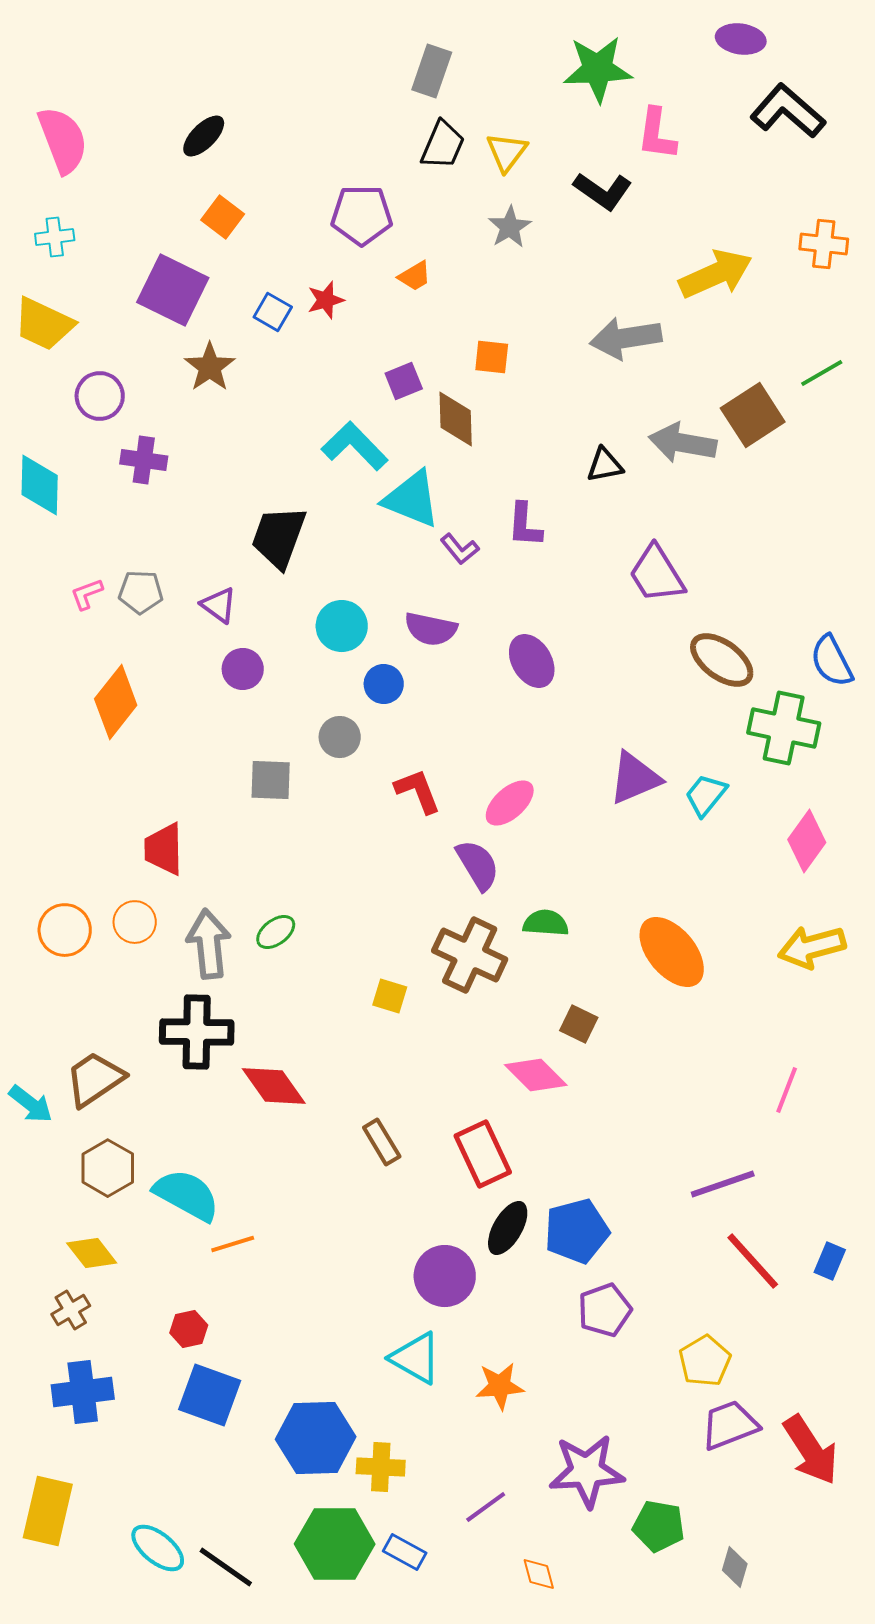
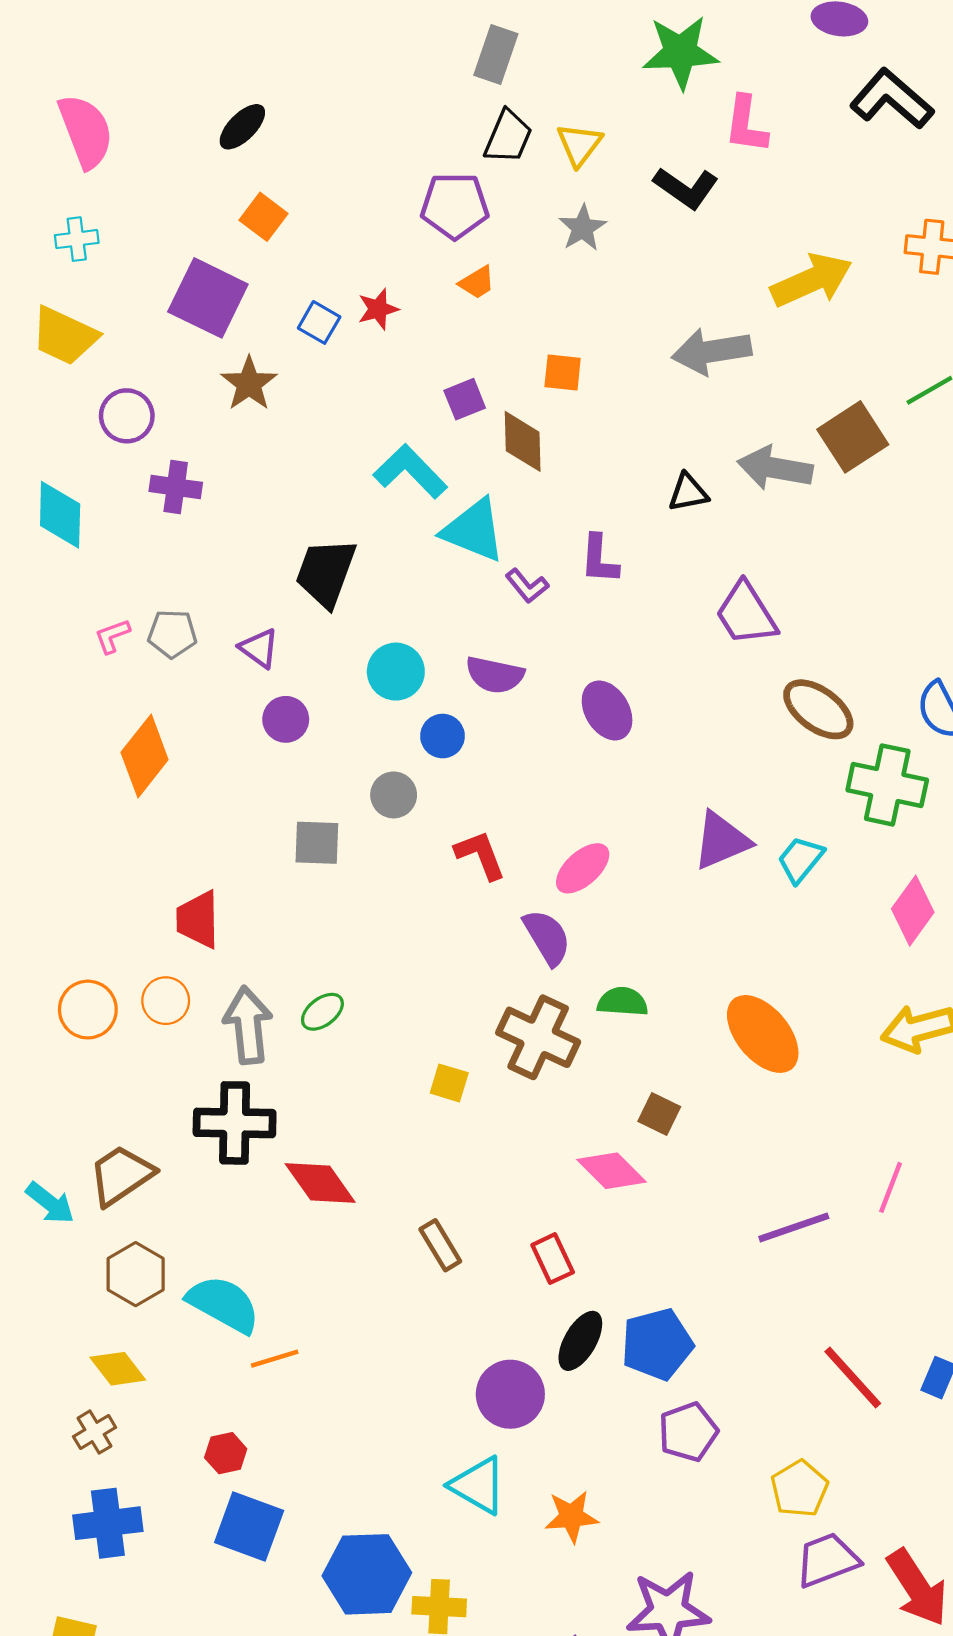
purple pentagon: (362, 215) -> (455, 206), moved
red rectangle: (483, 1154) -> (553, 1259), size x0.7
purple line: (723, 1184) -> (794, 1227), moved

